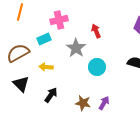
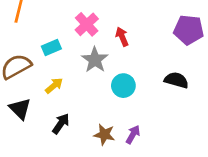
pink cross: (59, 20) -> (87, 24), moved, turned -30
yellow arrow: (46, 67) -> (54, 86), turned 136

